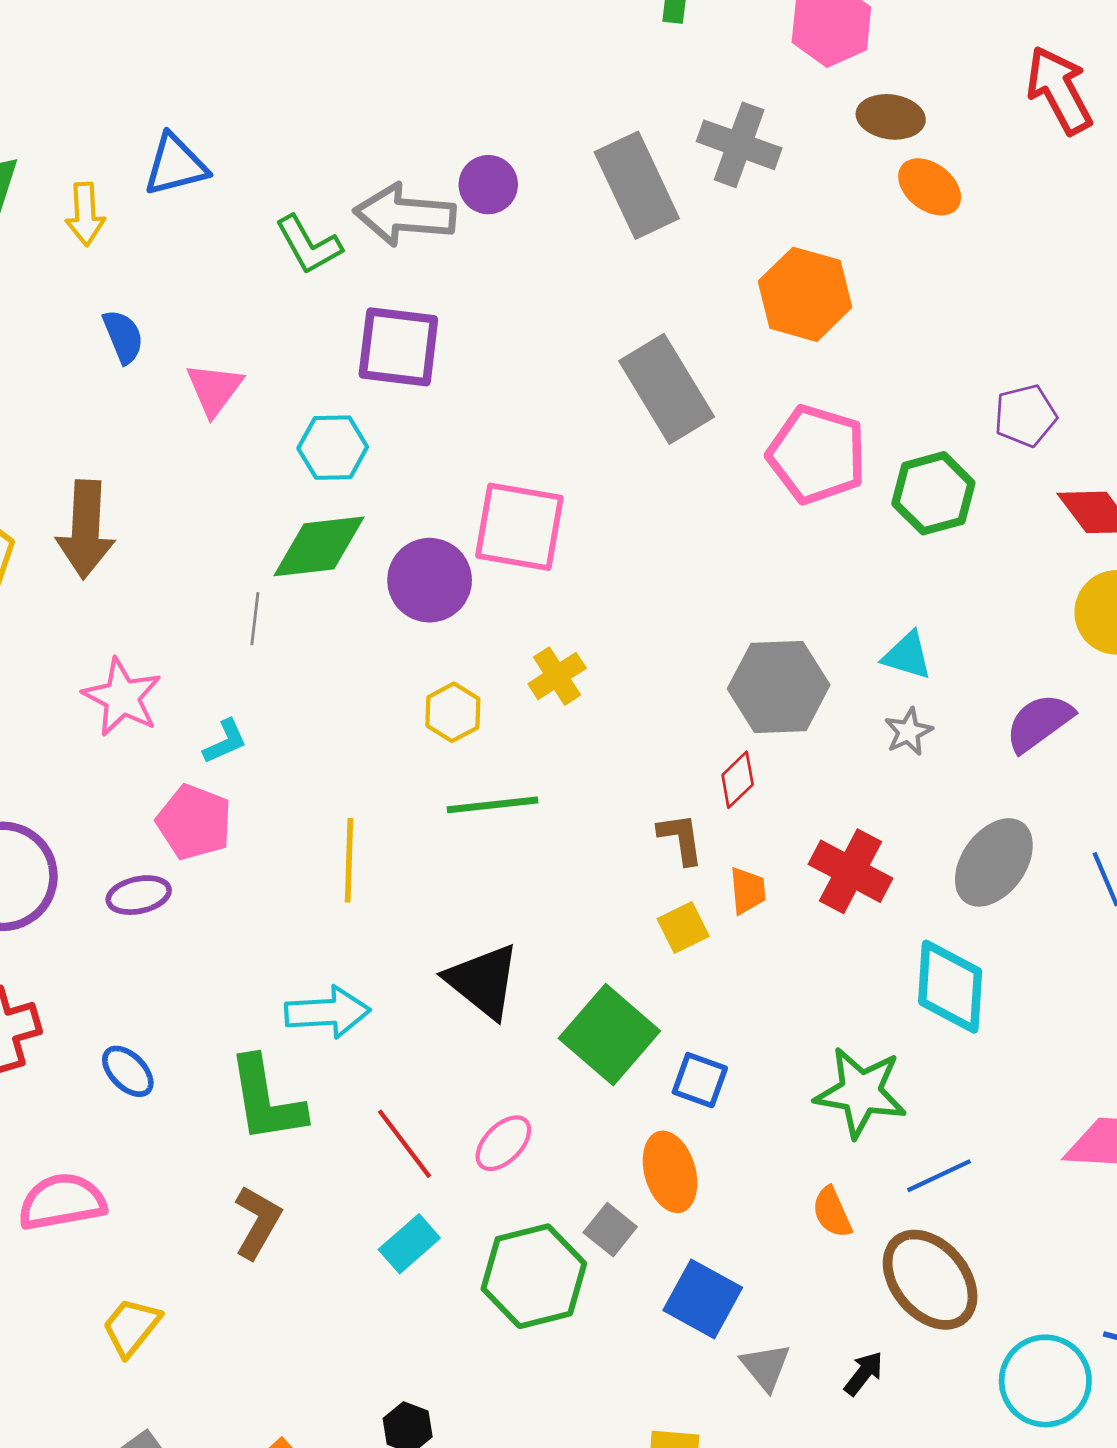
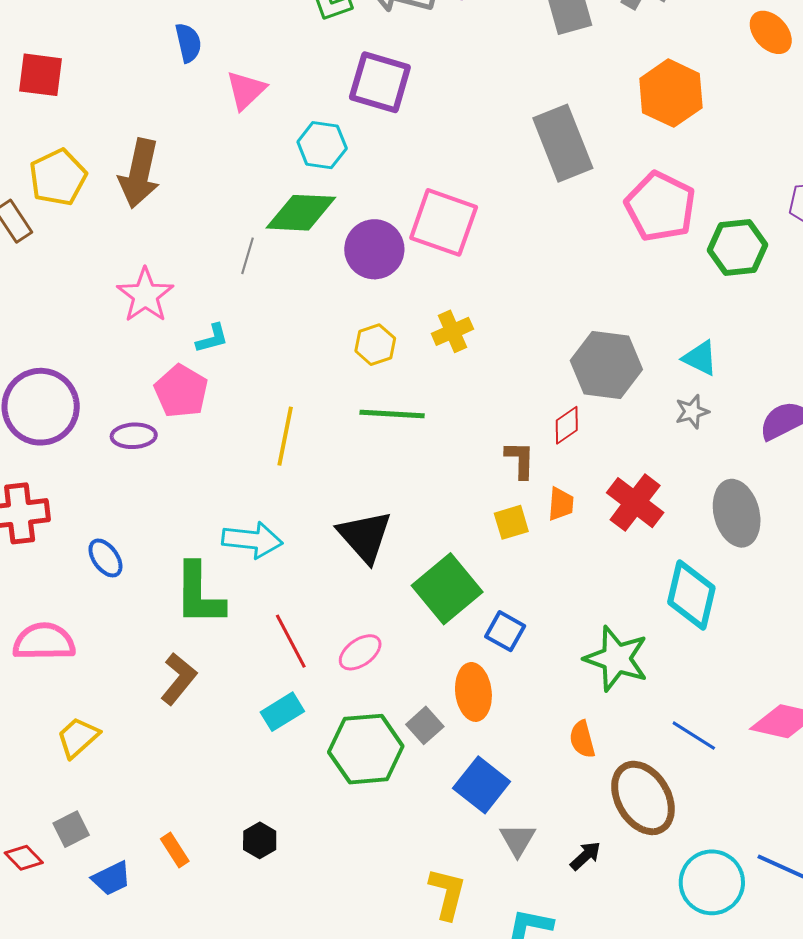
gray ellipse: (994, 862) -> (737, 513), turned -60
blue line: (939, 1176) -> (694, 736), moved, turned 48

